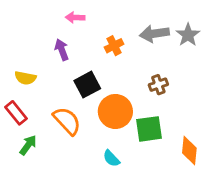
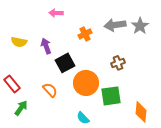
purple arrow: (62, 50) -> (46, 46), moved
yellow semicircle: (25, 78) -> (19, 42), moved
orange semicircle: (67, 121) -> (50, 90), size x0.7

